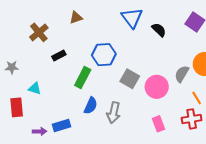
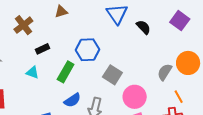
pink circle: (157, 87) -> (135, 97), moved
cyan triangle: (35, 88) -> (33, 72), moved
blue semicircle: (91, 106) -> (72, 100), turned 30

